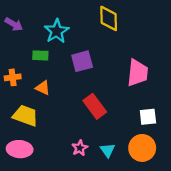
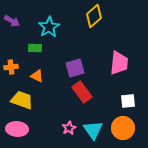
yellow diamond: (109, 18) -> (94, 16), turned 50
purple square: (82, 61) -> (75, 68), moved
cyan triangle: (107, 150) -> (93, 130), size x1.5

